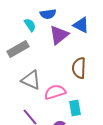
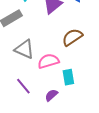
brown semicircle: (79, 68) -> (72, 37), turned 55

